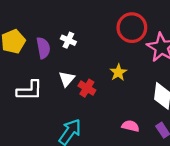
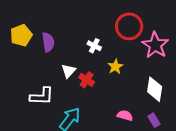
white cross: (68, 40) -> (94, 46), moved
white L-shape: (30, 90) -> (42, 96), moved

